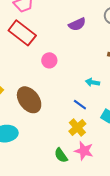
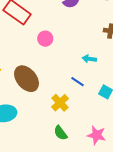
yellow cross: (77, 128) -> (60, 103), moved
pink star: (84, 151) -> (96, 135), moved

